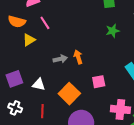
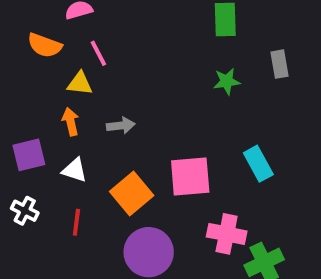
yellow triangle: (29, 40) -> (80, 83), moved, turned 32
orange arrow: (78, 57) -> (71, 122), moved
pink square: (99, 82) -> (190, 176), size x1.6

